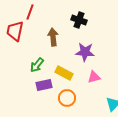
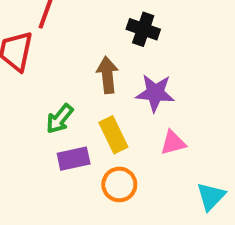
brown arrow: (53, 37) -> (107, 75), moved
yellow rectangle: (64, 73) -> (113, 135), turned 36

